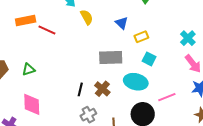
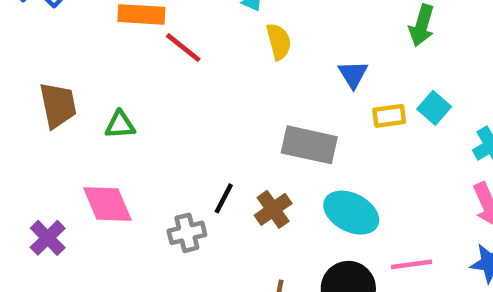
cyan square: (149, 59) -> (434, 108), moved
pink diamond: (32, 104) -> (107, 204), turned -35
gray cross: (88, 115) -> (187, 233), moved

